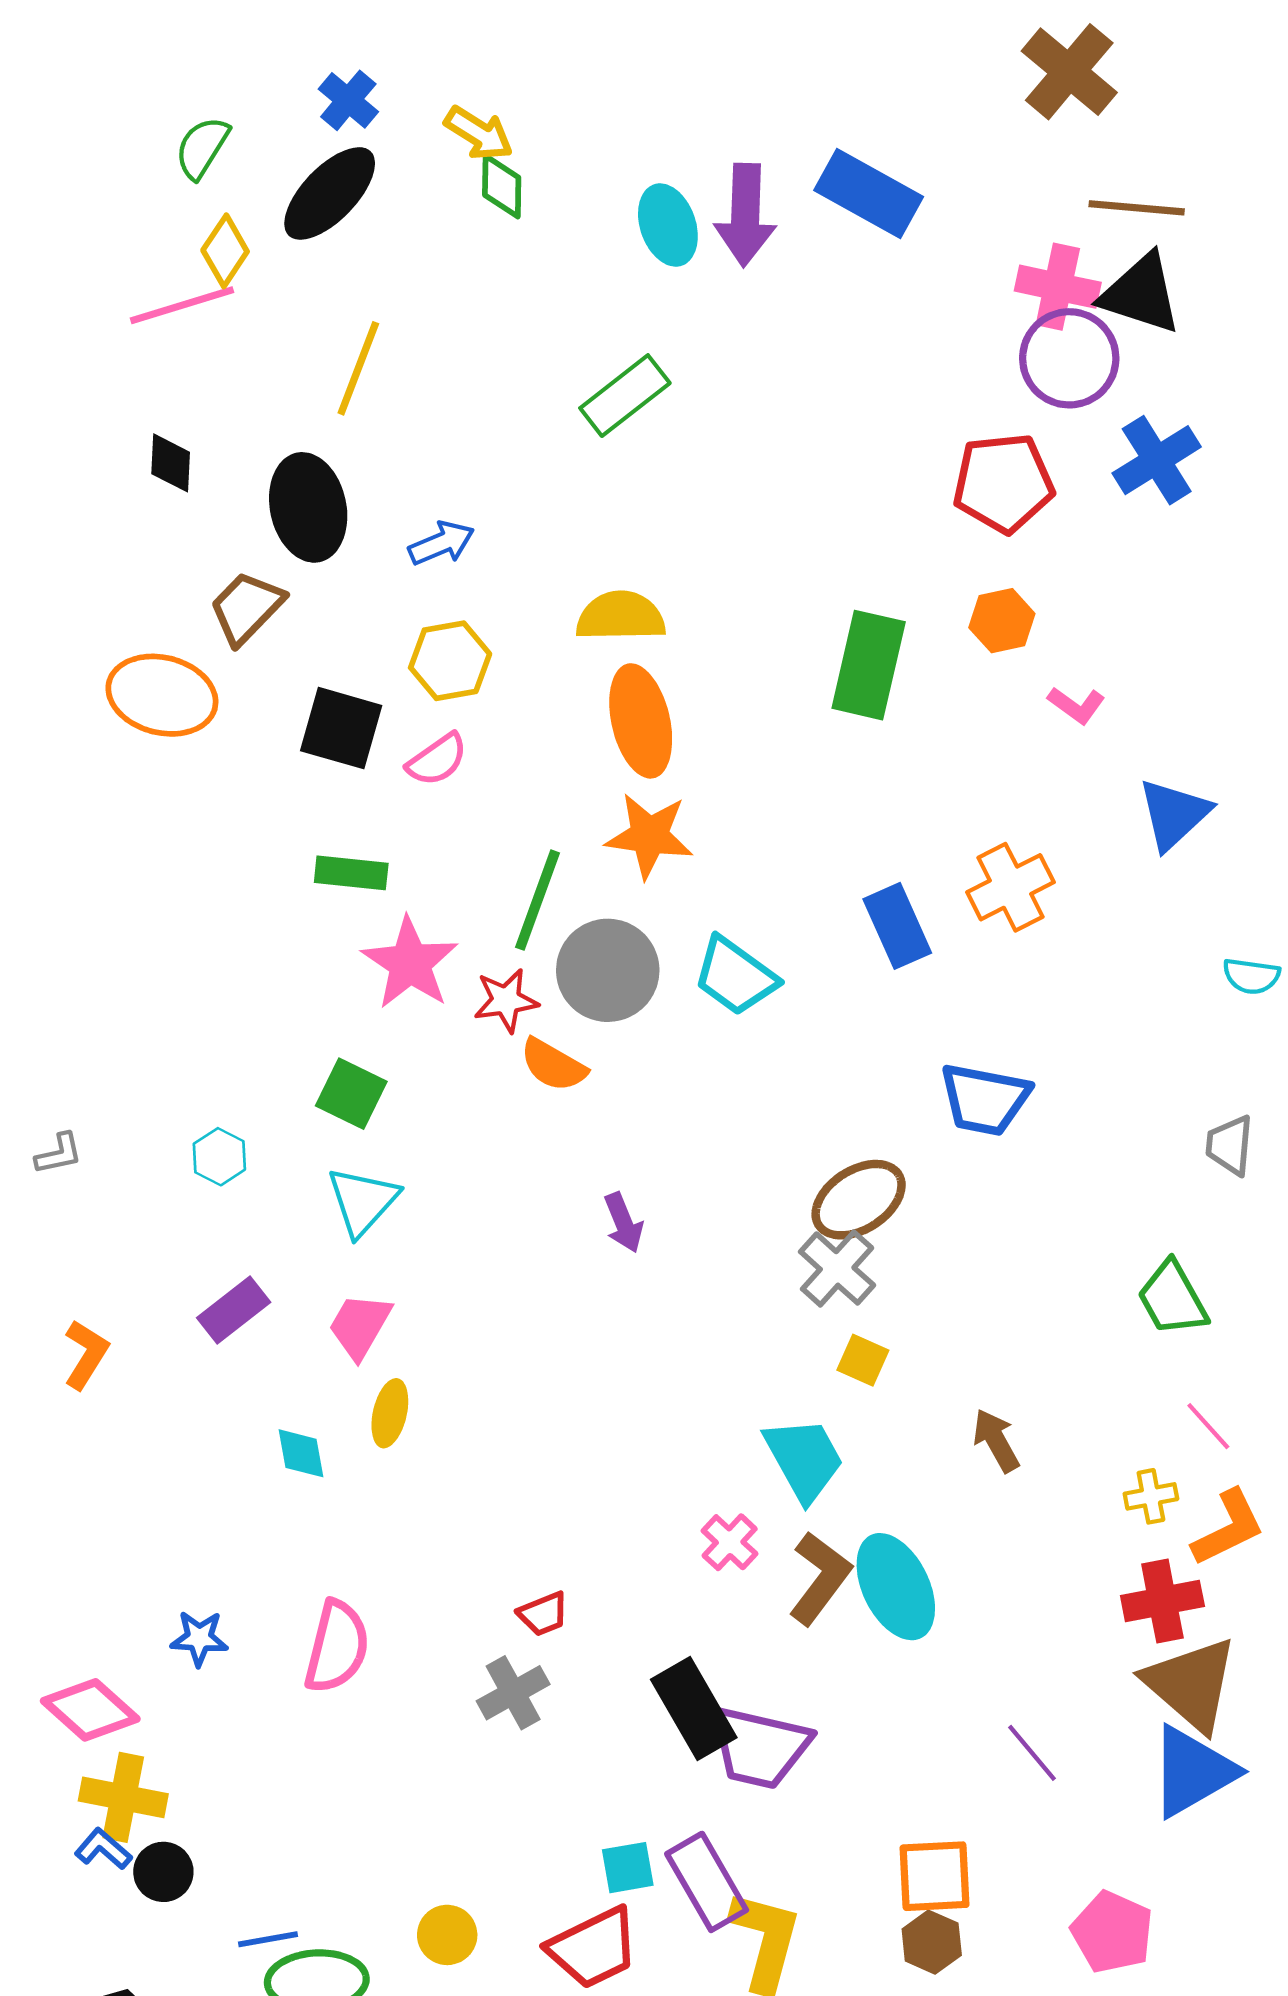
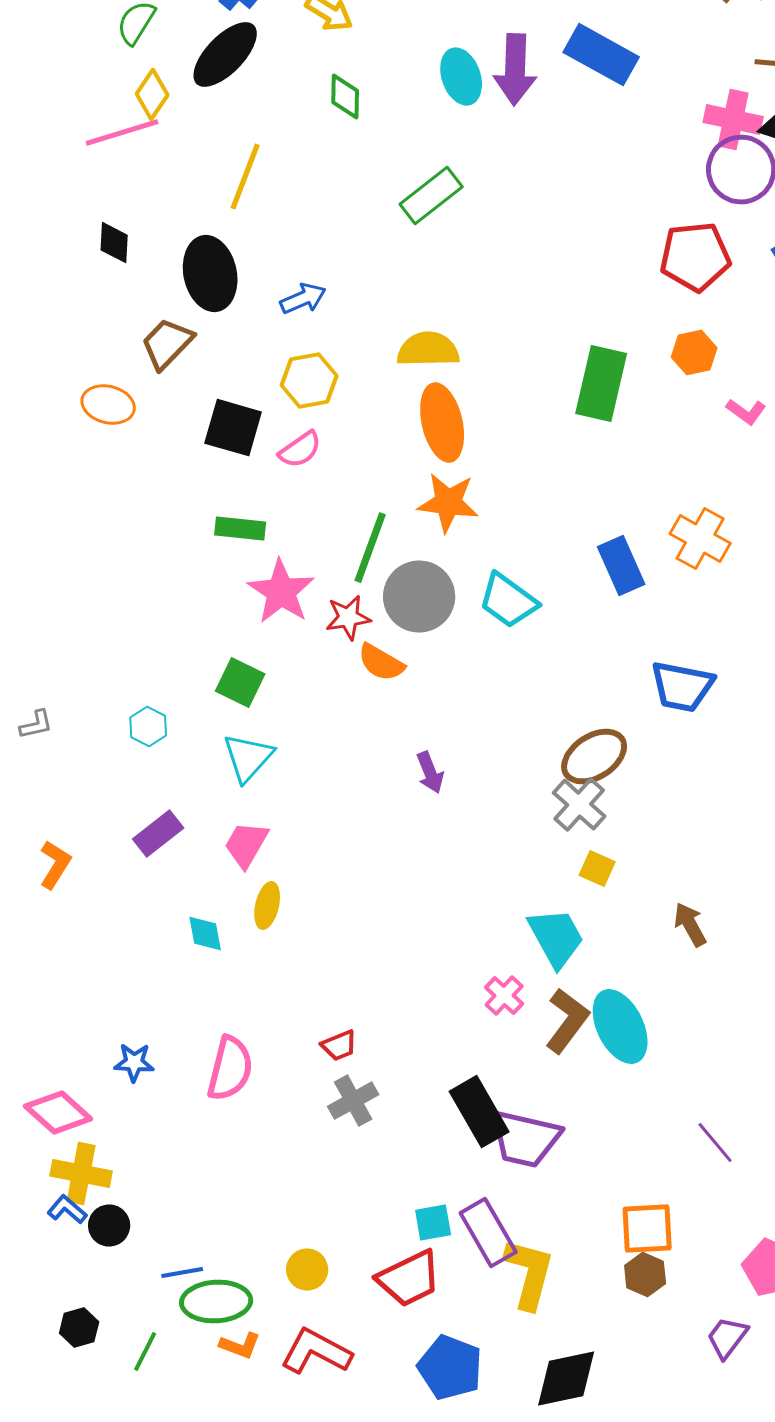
green diamond: (502, 186) -> (345, 97), moved
orange ellipse: (162, 695) -> (108, 405), size x0.7
orange cross: (1010, 887) -> (700, 539), turned -34
red trapezoid: (543, 1614) -> (339, 1046), moved

